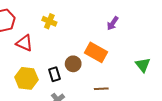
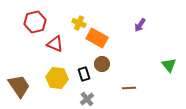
orange rectangle: (96, 52) -> (97, 38), moved

